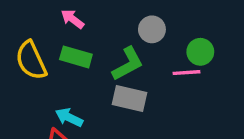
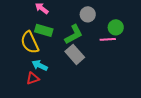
yellow semicircle: (31, 60) -> (30, 42), moved
gray rectangle: (130, 98) -> (75, 54), turned 36

